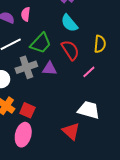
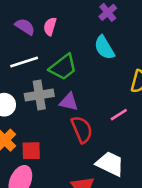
red semicircle: (70, 50) -> (82, 129), moved
red square: (27, 110) -> (31, 151), turned -35

